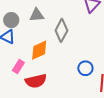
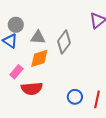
gray triangle: (37, 15) -> (38, 37), moved
blue circle: (85, 68) -> (75, 97), moved

